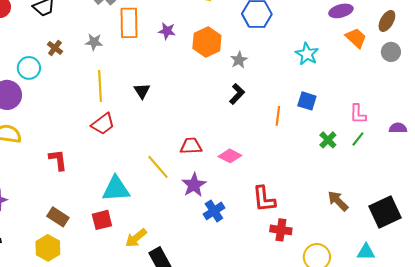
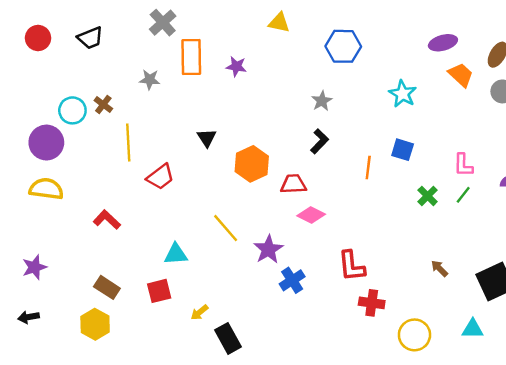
orange hexagon: (207, 42) -> (252, 164), moved
brown cross: (55, 48) -> (103, 105), moved
yellow line: (100, 86) -> (128, 143), moved
red trapezoid: (191, 146) -> (293, 184), moved
red L-shape: (58, 160) -> (107, 220), turned -40
cyan triangle: (116, 189) -> (176, 254), size x0.7
brown arrow: (338, 201) -> (439, 268), size x0.7
yellow arrow: (136, 238) -> (200, 312), size x0.7

